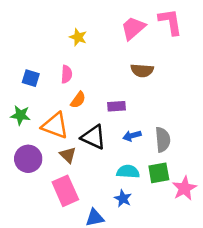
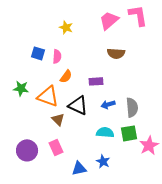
blue square: (31, 78) -> (38, 53), moved
purple circle: (28, 159) -> (27, 150), moved
pink rectangle: (65, 191) -> (56, 147), size x0.7
blue star: (123, 198) -> (103, 161), moved

